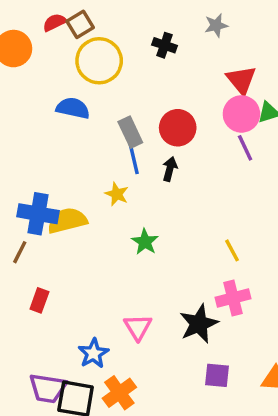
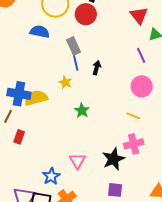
pink circle: (241, 114) -> (142, 86), moved
red circle: (178, 128) -> (86, 14), moved
yellow line: (232, 250) -> (133, 116), turned -40
red rectangle: (39, 300) -> (19, 137), moved
purple square: (217, 375) -> (115, 190), moved

